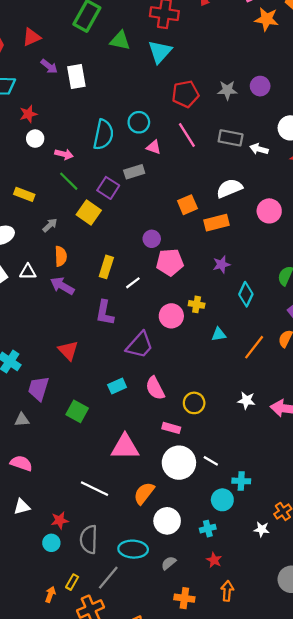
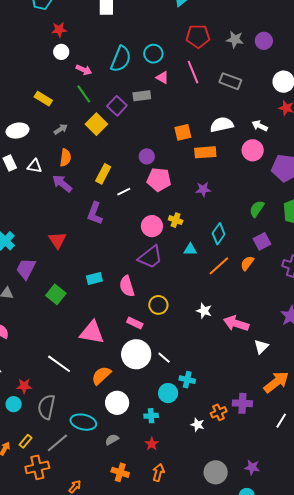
white arrow: (259, 149) -> (260, 126), moved
cyan diamond: (246, 294) -> (219, 234), moved
purple trapezoid: (140, 345) -> (150, 257), moved

